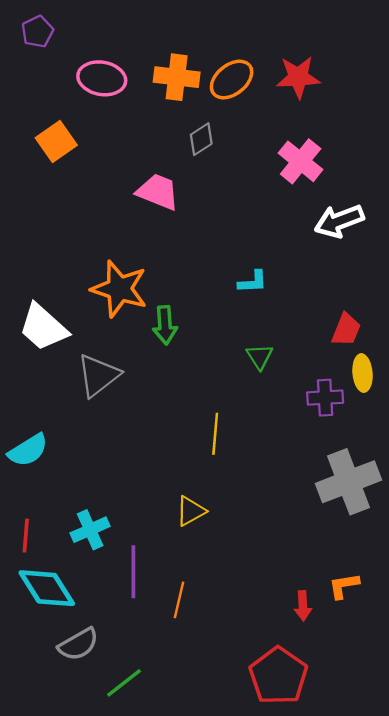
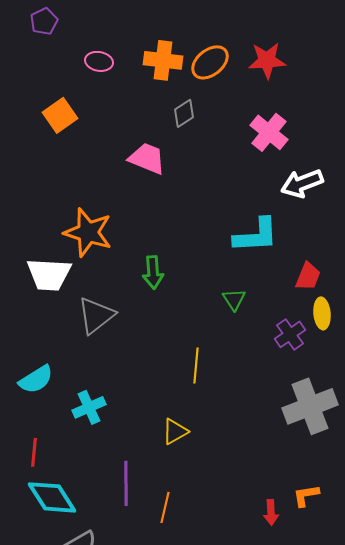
pink ellipse: (102, 78) -> (99, 61), size x0.7
cyan L-shape: (253, 282) -> (256, 235), moved, size x1.8
orange star: (119, 289) -> (88, 232), moved
white trapezoid: (43, 327) -> (49, 274), turned -39
purple cross: (325, 398) -> (290, 334), turned -32
cyan cross: (90, 530) -> (89, 407), moved

